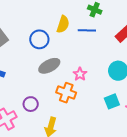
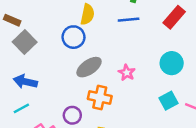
yellow semicircle: (63, 24) -> (87, 14), moved
orange cross: (66, 93) -> (100, 98), moved

